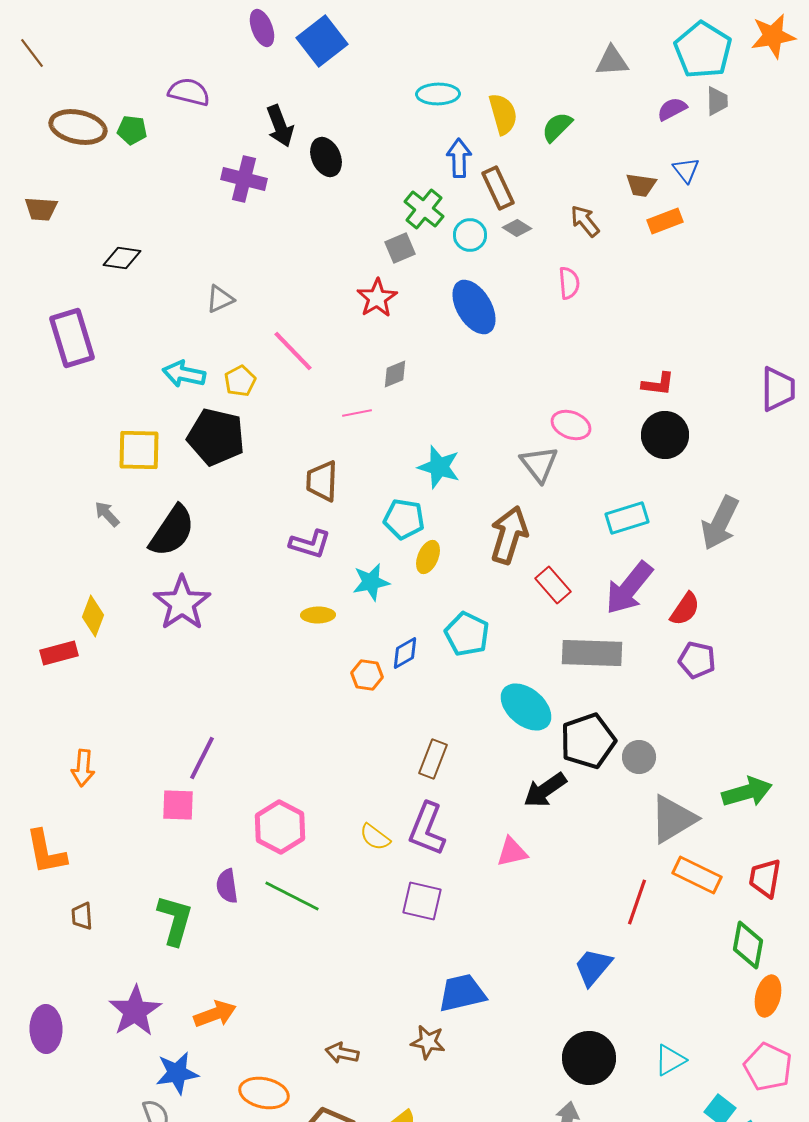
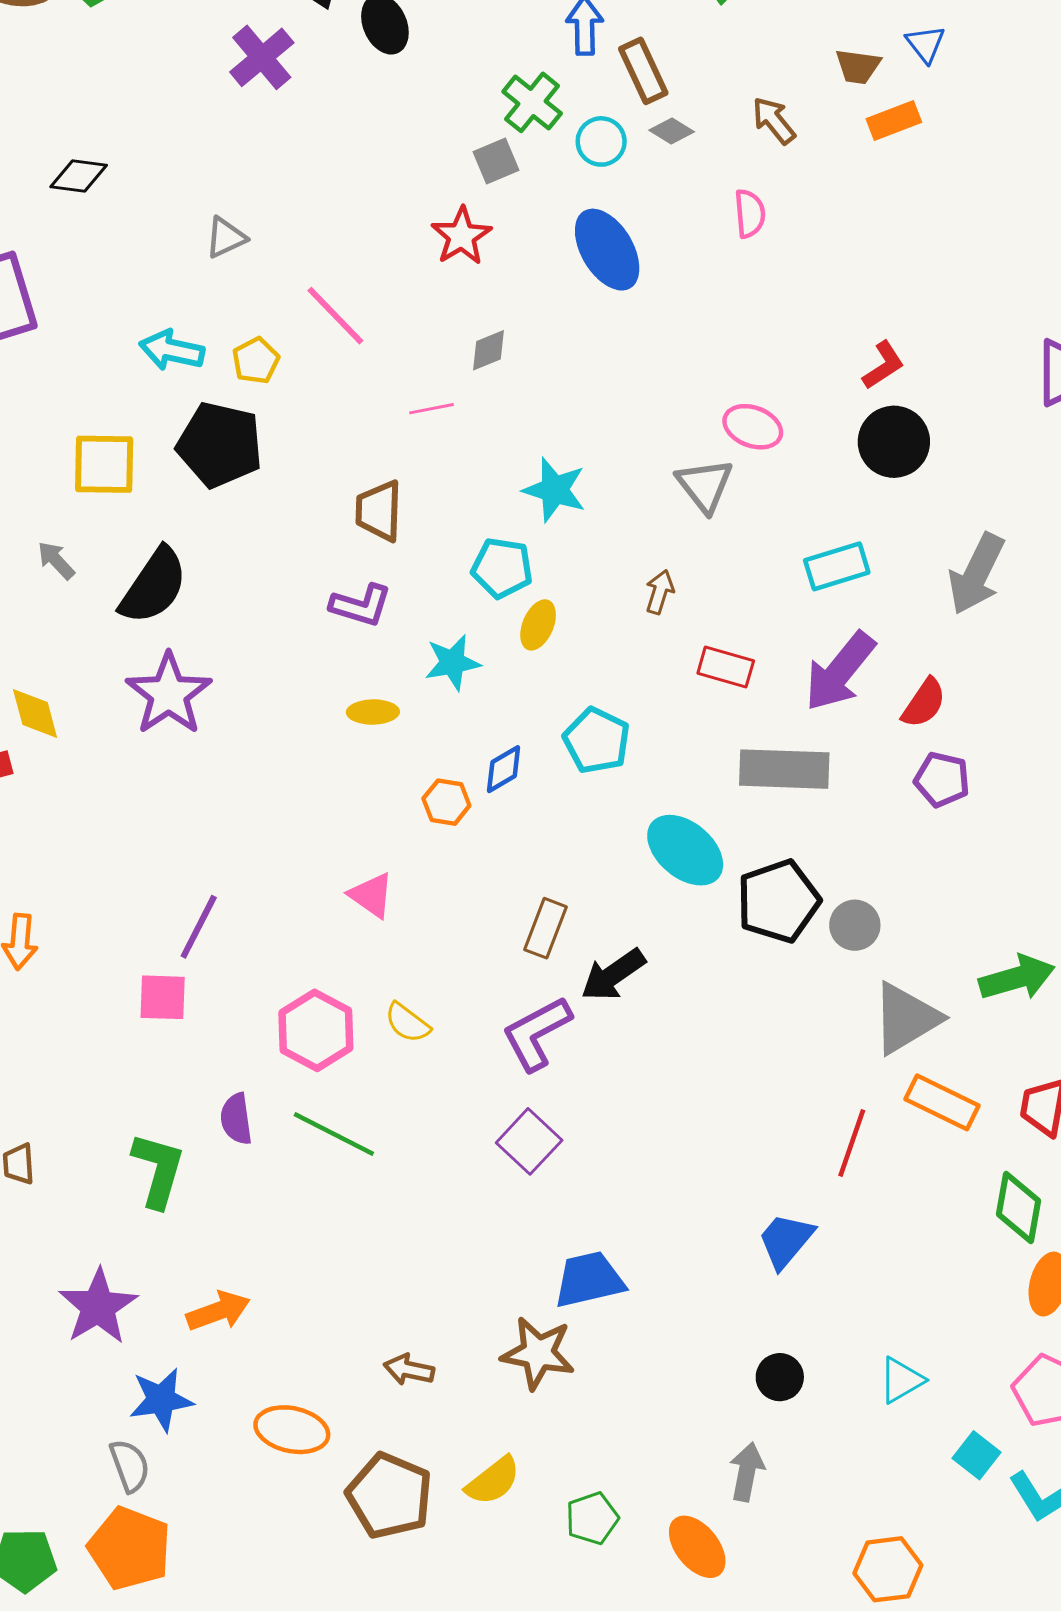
purple cross: (244, 179) -> (262, 57), turned 36
red L-shape: (658, 384) -> (883, 365), turned -40
brown arrow: (509, 535) -> (660, 592), size x0.5
red rectangle: (553, 585) -> (726, 667), turned -33
yellow diamond: (93, 616) -> (35, 714), turned -36
black arrow: (545, 790) -> (613, 975), moved
purple L-shape: (427, 829) -> (537, 1033), turned 40
yellow semicircle: (375, 837) -> (407, 1023), moved
pink triangle: (512, 852) -> (371, 895), moved, turned 48
purple square: (422, 901) -> (529, 1141), turned 30
brown star: (428, 1042) -> (538, 1353), size x1.4
black circle: (589, 1058) -> (780, 1377), size x0.6

